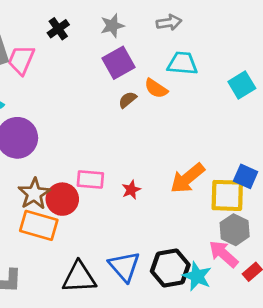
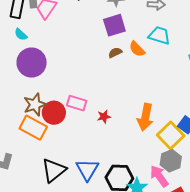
orange arrow: (187, 178) -> (145, 117), turned -52
yellow square: (227, 195) -> (171, 135), turned 32
black triangle: (79, 277) -> (54, 170), turned -48

